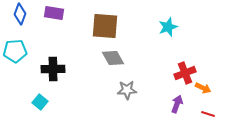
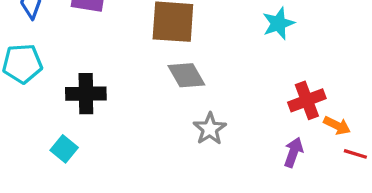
gray star: (127, 90) -> (210, 129), turned -30
red line: (208, 114) -> (355, 154), moved

